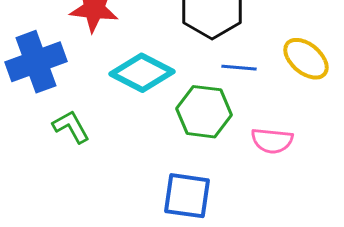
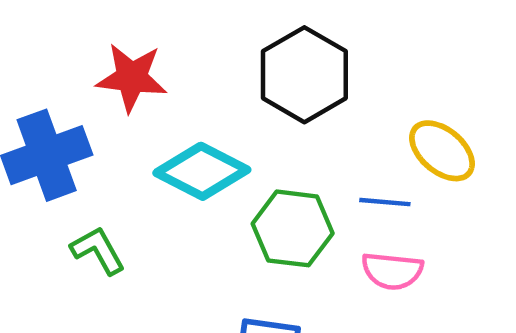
blue line: (239, 68) -> (385, 202), moved

